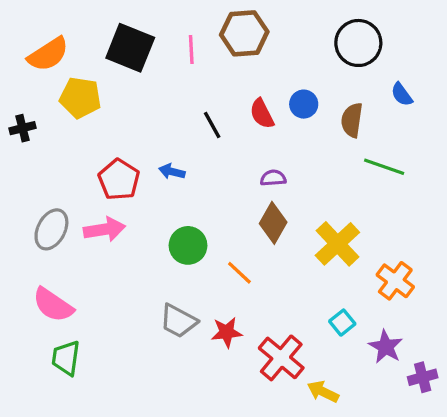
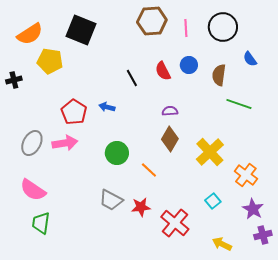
pink line: (191, 49) -> (186, 28), moved
purple star: (386, 347) -> (253, 209), moved
yellow arrow: (323, 392) -> (222, 244), moved

